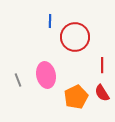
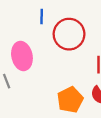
pink ellipse: (46, 75) -> (22, 56), moved

